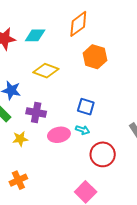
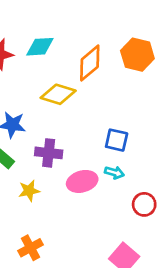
orange diamond: (78, 24) -> (90, 63), moved
orange hexagon: (95, 57) -> (137, 55), moved
red circle: (103, 154) -> (144, 204), size x0.7

